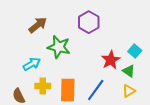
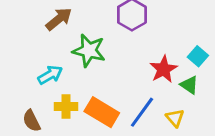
orange rectangle: (68, 90) -> (102, 112), turned -60
yellow triangle: (129, 91) -> (175, 118), moved, turned -40

